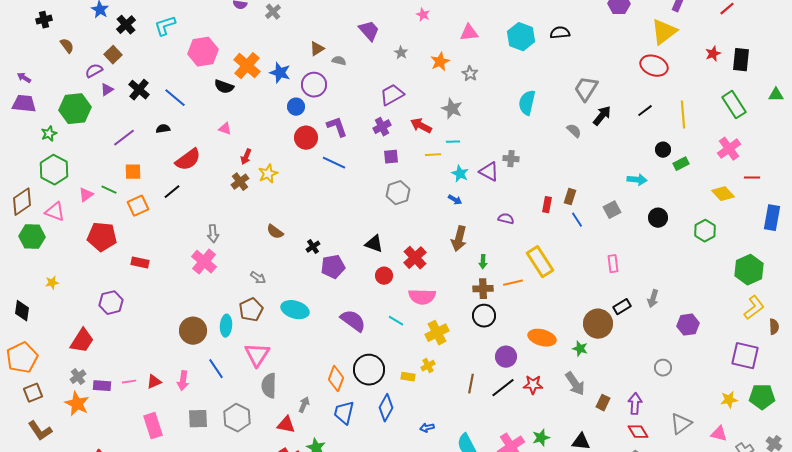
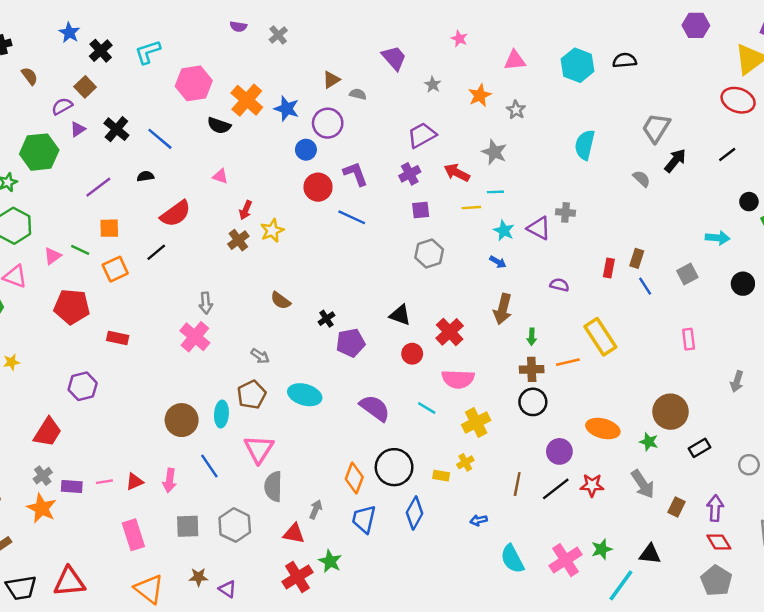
black rectangle: (622, 307) -> (699, 448), moved
blue arrow: (427, 428) -> (479, 520), moved

